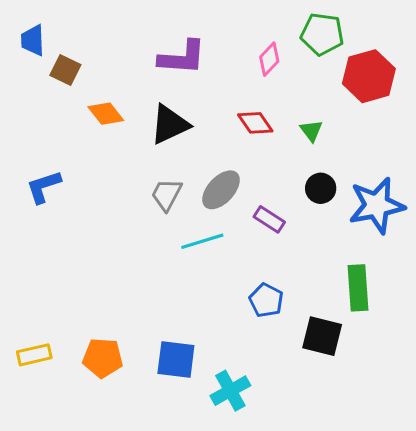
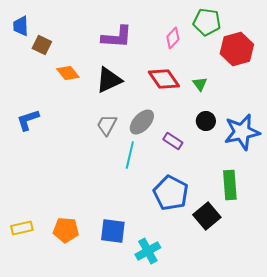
red diamond: (255, 123) -> (164, 79), size x1.4
cyan line: (202, 241) -> (130, 155), turned -60
blue pentagon: (266, 300) -> (171, 193), size x1.6
black square: (322, 336) -> (207, 216), turned 36

